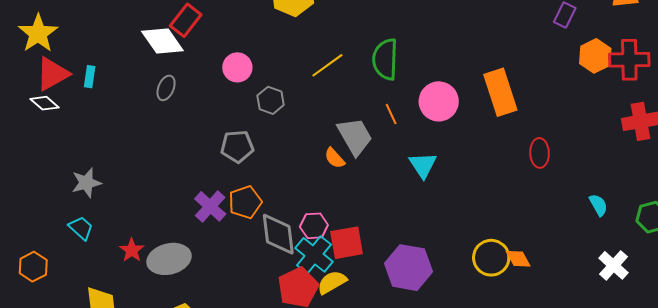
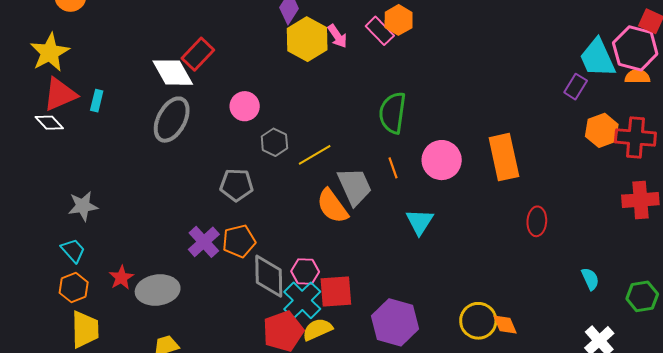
yellow line: (327, 65) -> (315, 155), moved
gray ellipse: (166, 88) -> (172, 120), size x1.8
orange semicircle: (335, 158) -> (332, 206), size x1.6
orange hexagon: (33, 267) -> (74, 288), moved

